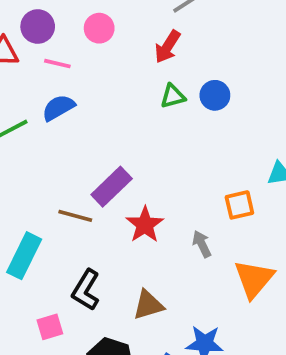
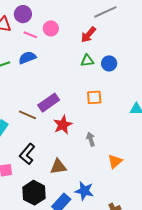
pink circle: (99, 28) -> (51, 28), moved
orange square: (239, 205) -> (94, 97), moved
orange triangle: (254, 279) -> (115, 161), size x0.7

